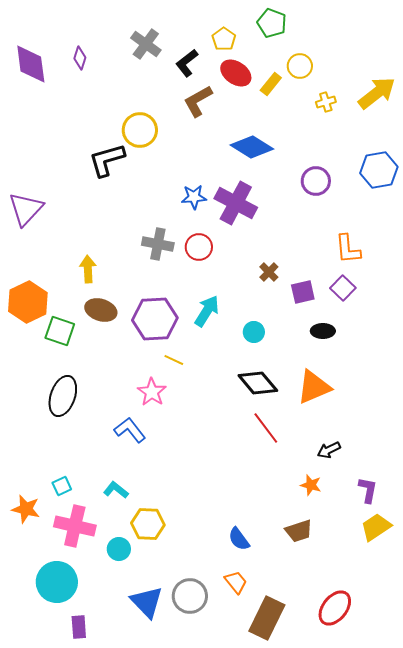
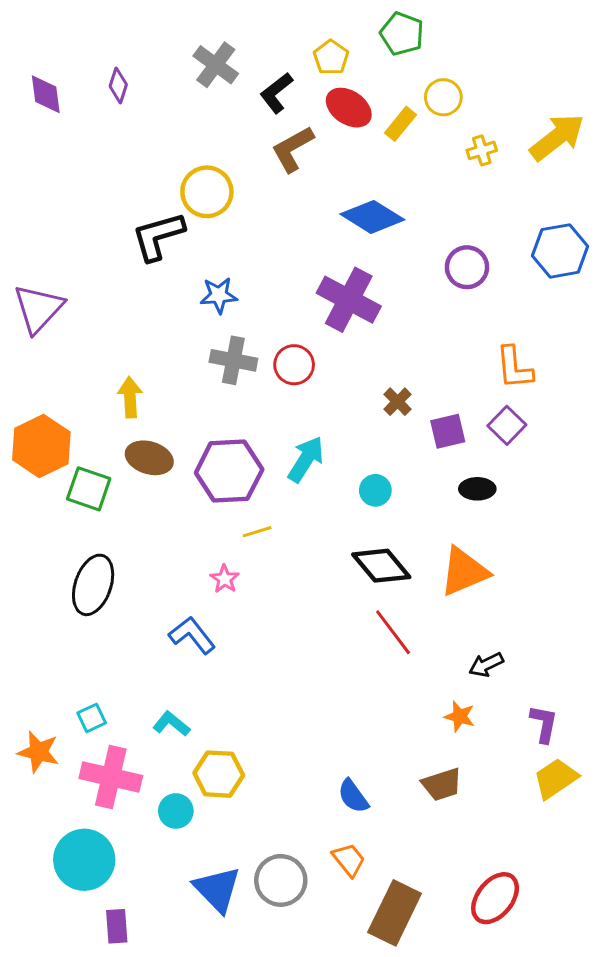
purple diamond: (31, 64) -> (46, 94), size x0.7
blue star: (194, 197) -> (219, 295), moved
yellow line: (174, 360) -> (257, 532), turned -42
pink star: (152, 392) -> (225, 579), size x0.7

